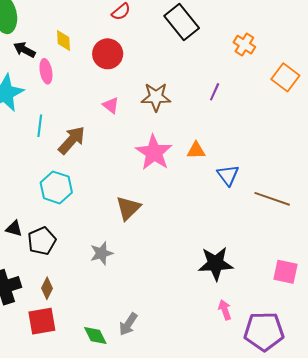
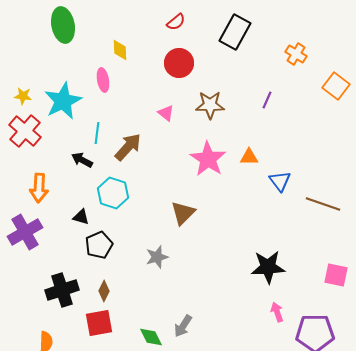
black rectangle: (182, 22) -> (235, 32), turned 68
black arrow: (24, 50) -> (82, 160), moved
red circle: (108, 54) -> (179, 63), moved
black triangle: (14, 229) -> (81, 217), moved

